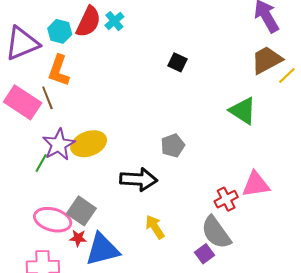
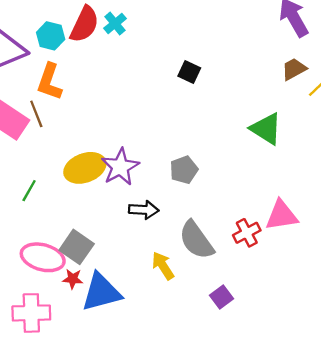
brown trapezoid: (267, 60) -> (294, 69), size x0.7
purple star: (59, 145) -> (120, 167), moved
black arrow: (139, 179) -> (144, 210), size x0.7
gray semicircle: (216, 232) -> (196, 240), moved

